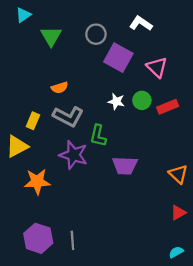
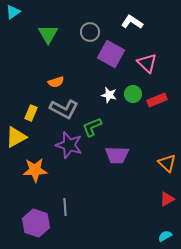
cyan triangle: (23, 15) -> (13, 12), moved
green L-shape: (98, 136) -> (92, 127), turned 55
gray line: (72, 240) -> (65, 207), moved

